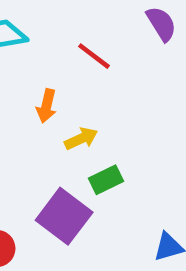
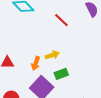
orange arrow: (46, 106) -> (36, 63), moved

